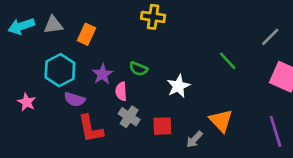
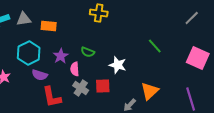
orange rectangle: (87, 34) -> (49, 26), turned 70
gray line: (270, 37) -> (192, 18), moved
white star: (178, 86) -> (118, 65), turned -30
orange triangle: (221, 121) -> (150, 91), turned 30
red square: (162, 126) -> (103, 86), moved

